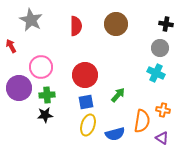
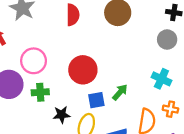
cyan cross: (156, 73) -> (161, 79), moved
blue square: (86, 102) -> (96, 100), moved
black star: (45, 115) -> (62, 115), moved

